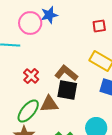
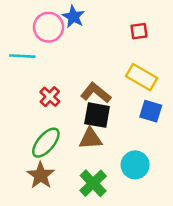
blue star: (49, 15) -> (73, 17), turned -30
brown triangle: (49, 104) -> (90, 139), moved

